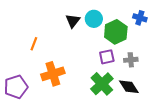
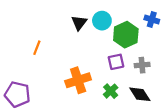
orange cross: (53, 74) -> (78, 80), moved
green cross: (102, 84) -> (111, 91), size x0.6
purple pentagon: (16, 87) -> (17, 94), turned 30

